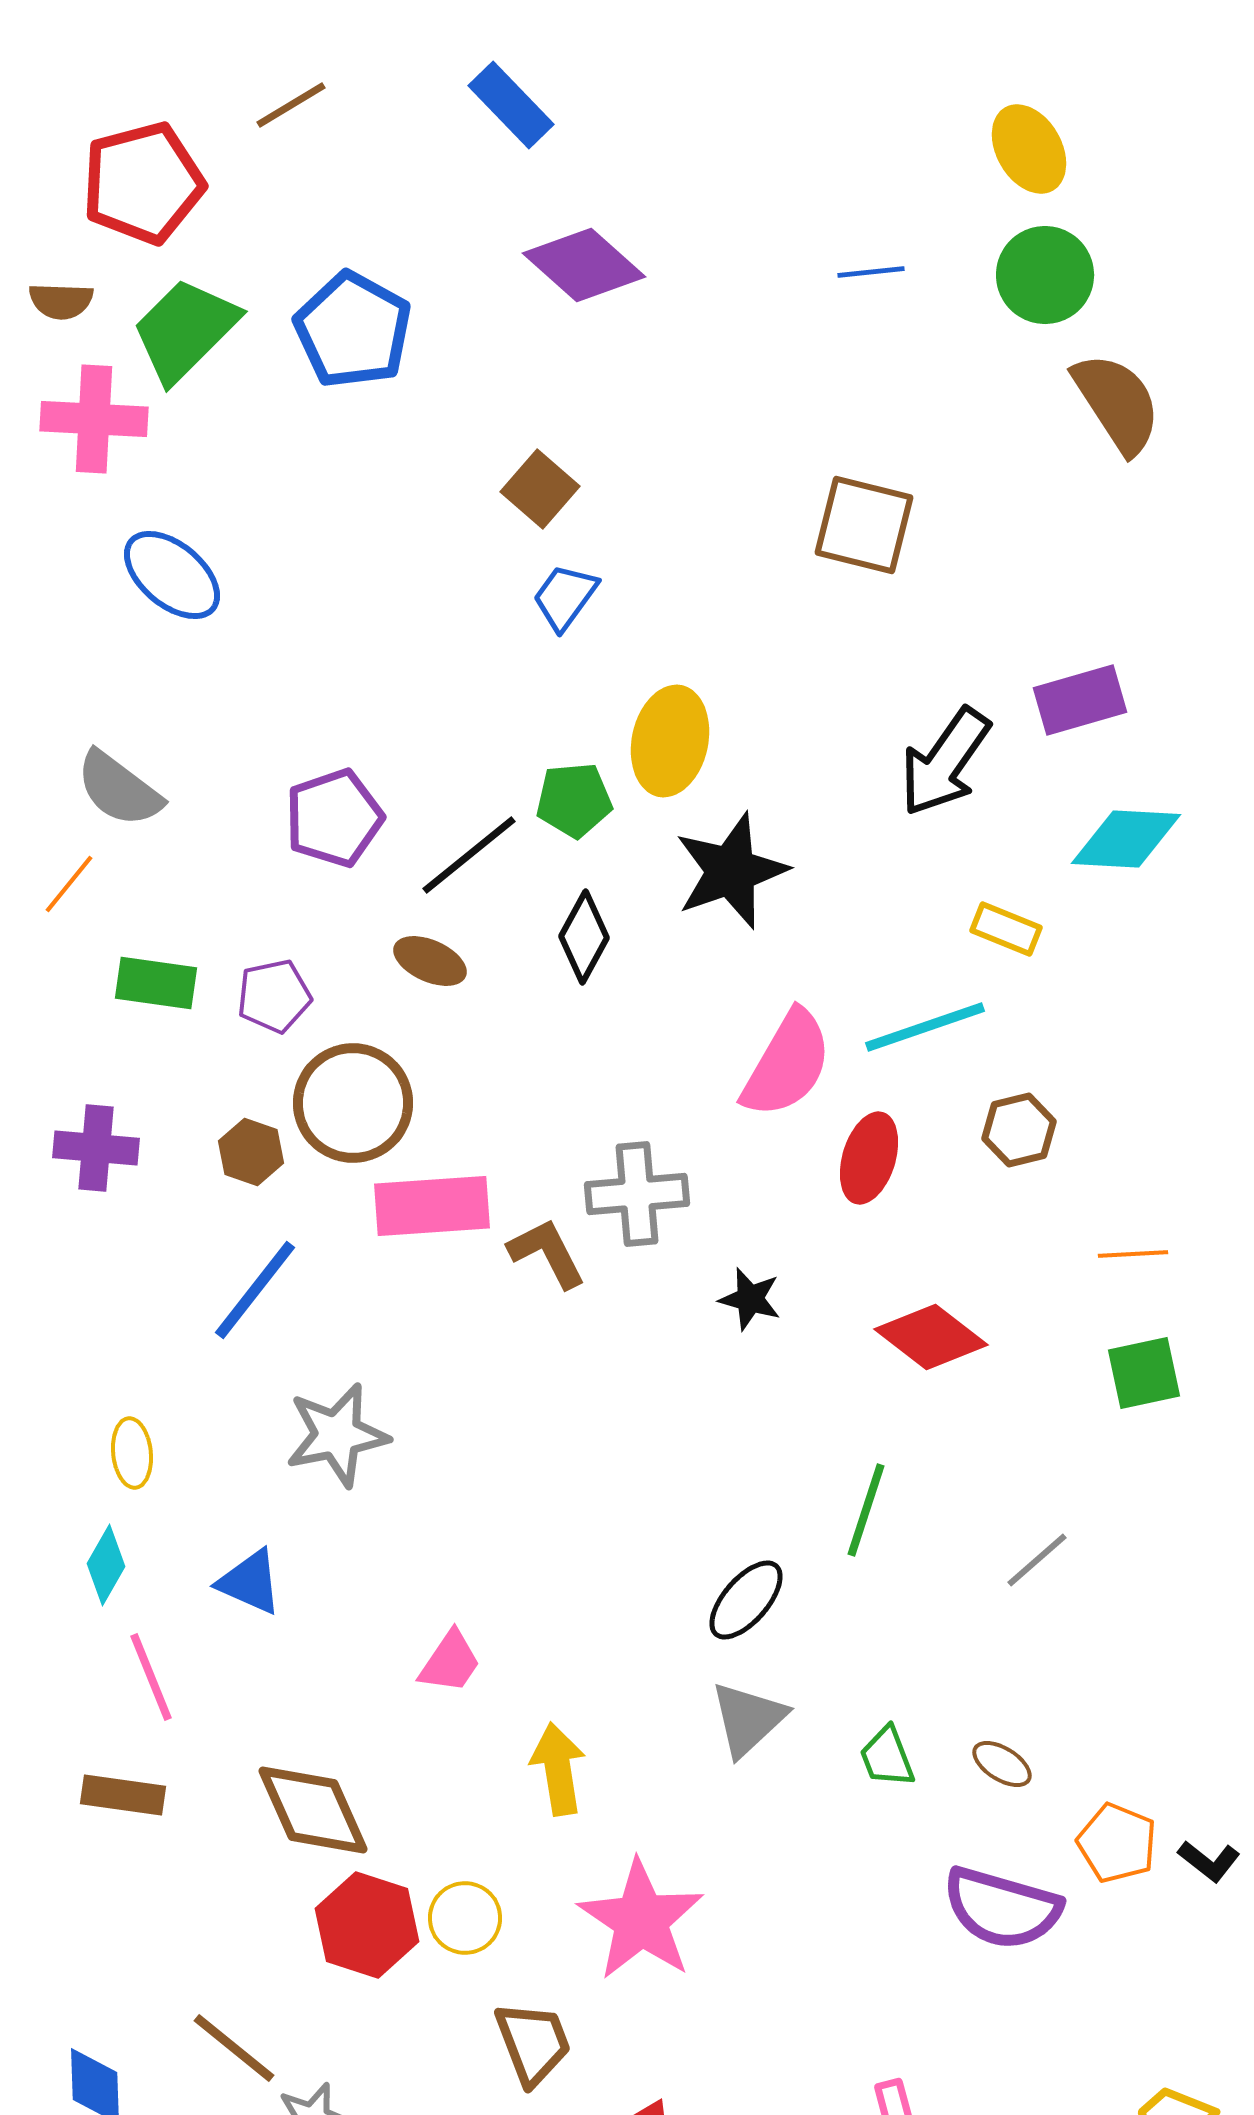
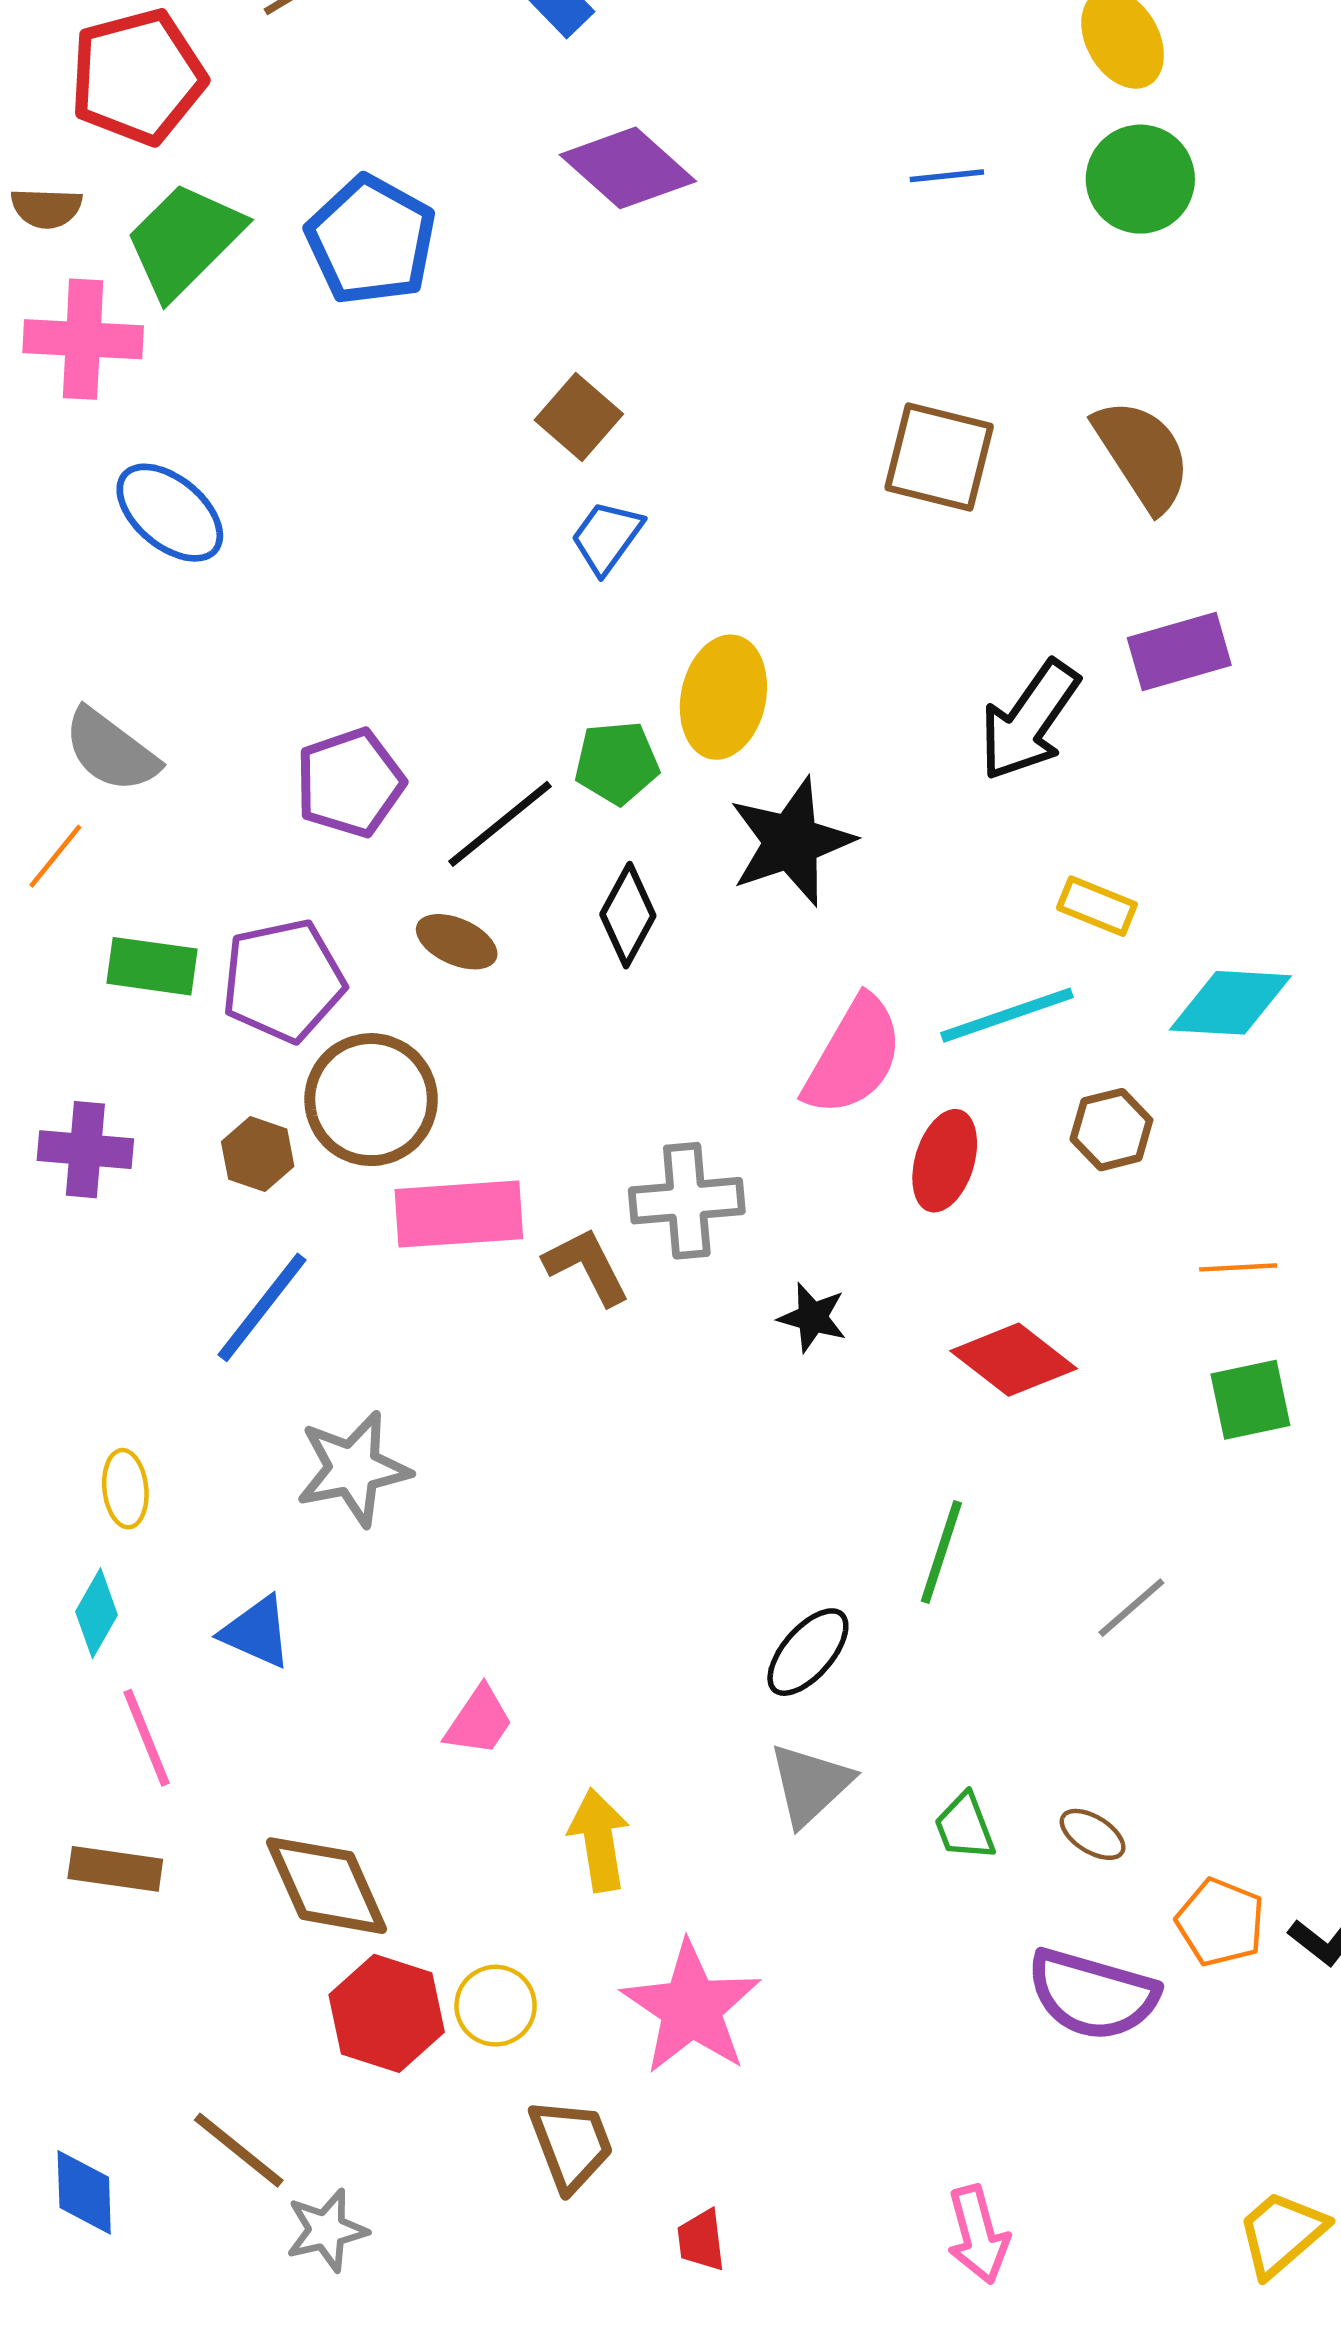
brown semicircle: (1117, 403) -> (1143, 455), moved
cyan diamond: (1126, 839) -> (1230, 1003), moved
purple pentagon: (274, 996) -> (283, 981), size x1.5

